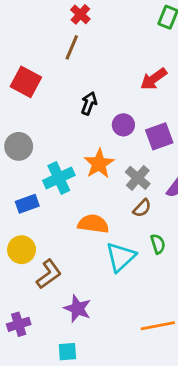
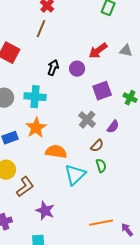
purple circle: (123, 125) -> (77, 69), moved
orange star: (99, 164) -> (36, 128), moved
cyan cross: (59, 178) -> (35, 97), moved, turned 30
brown semicircle: (142, 208) -> (97, 146), moved

